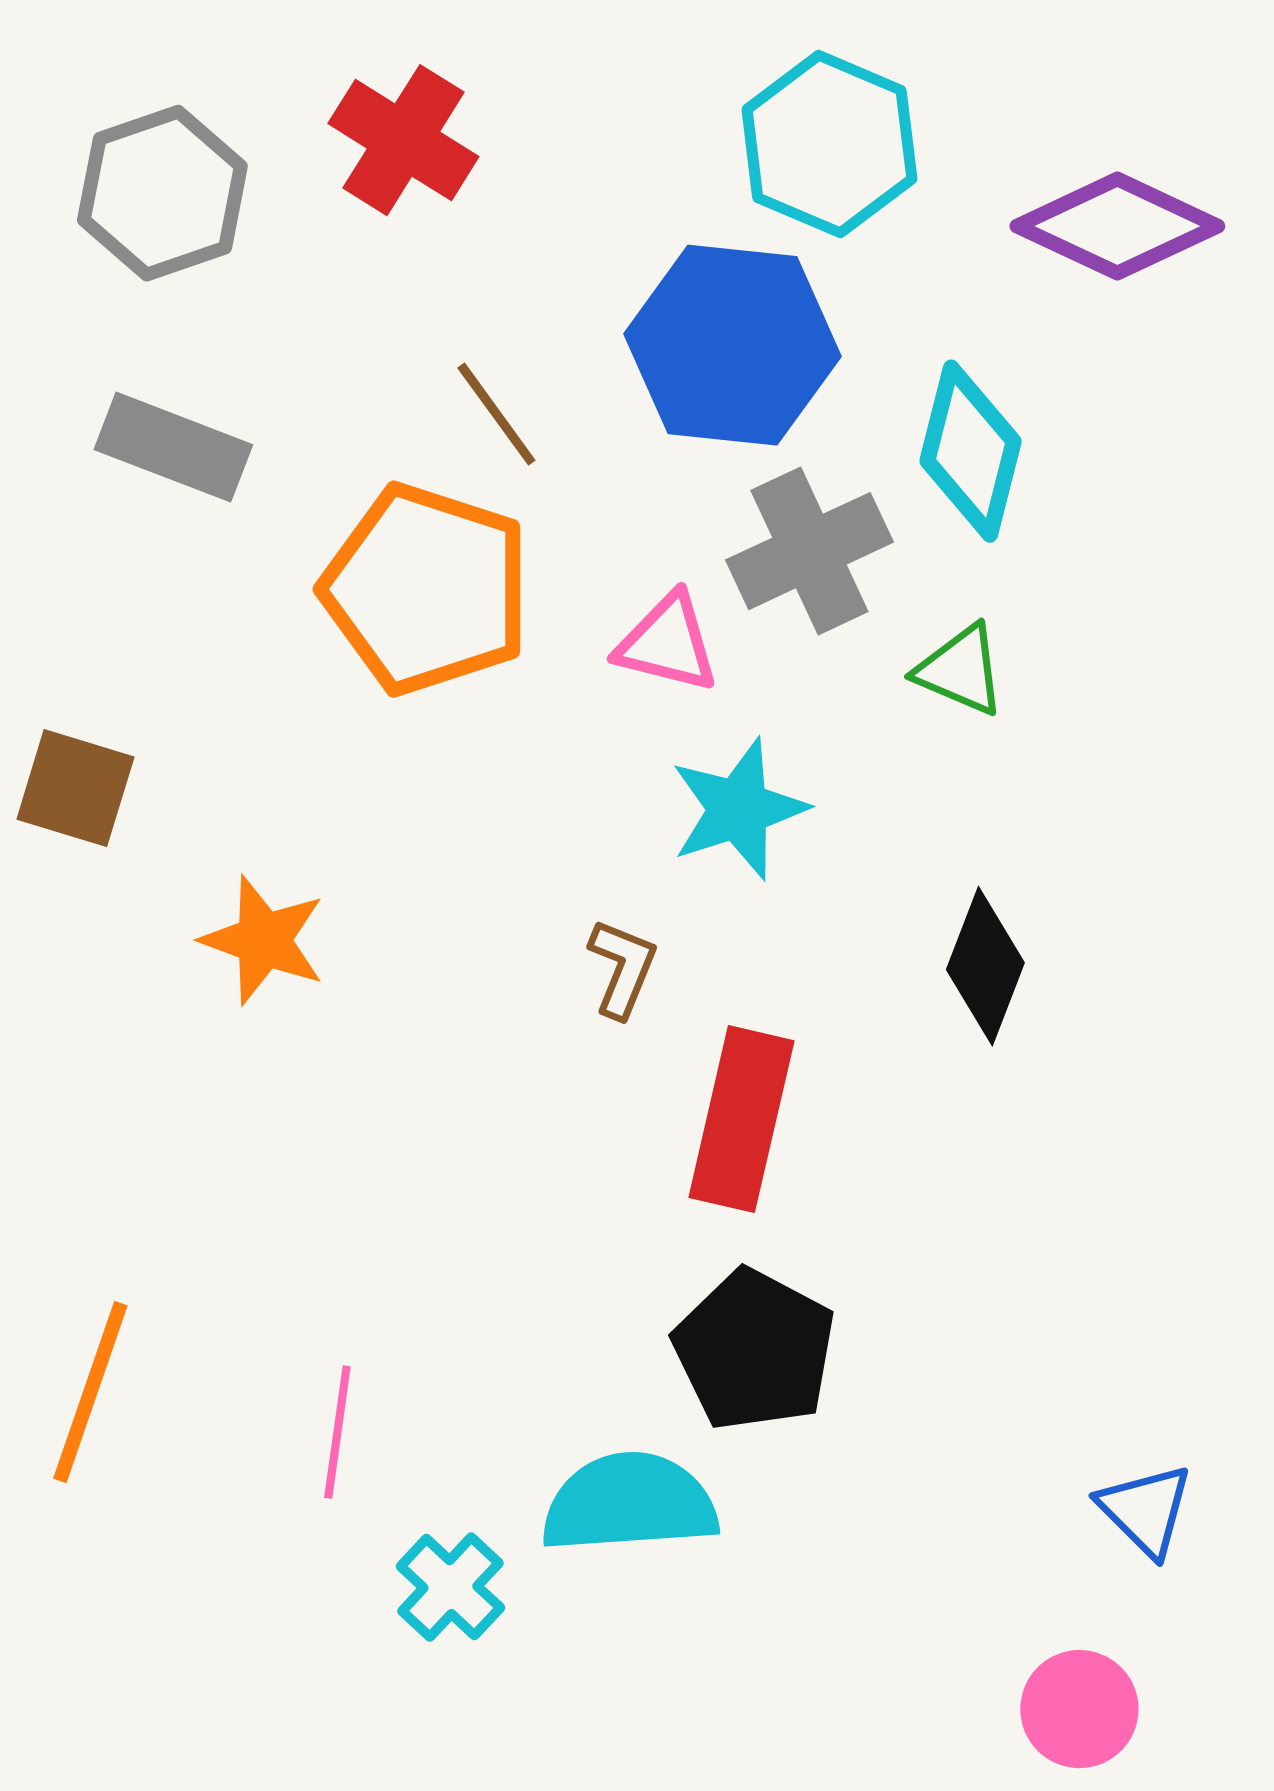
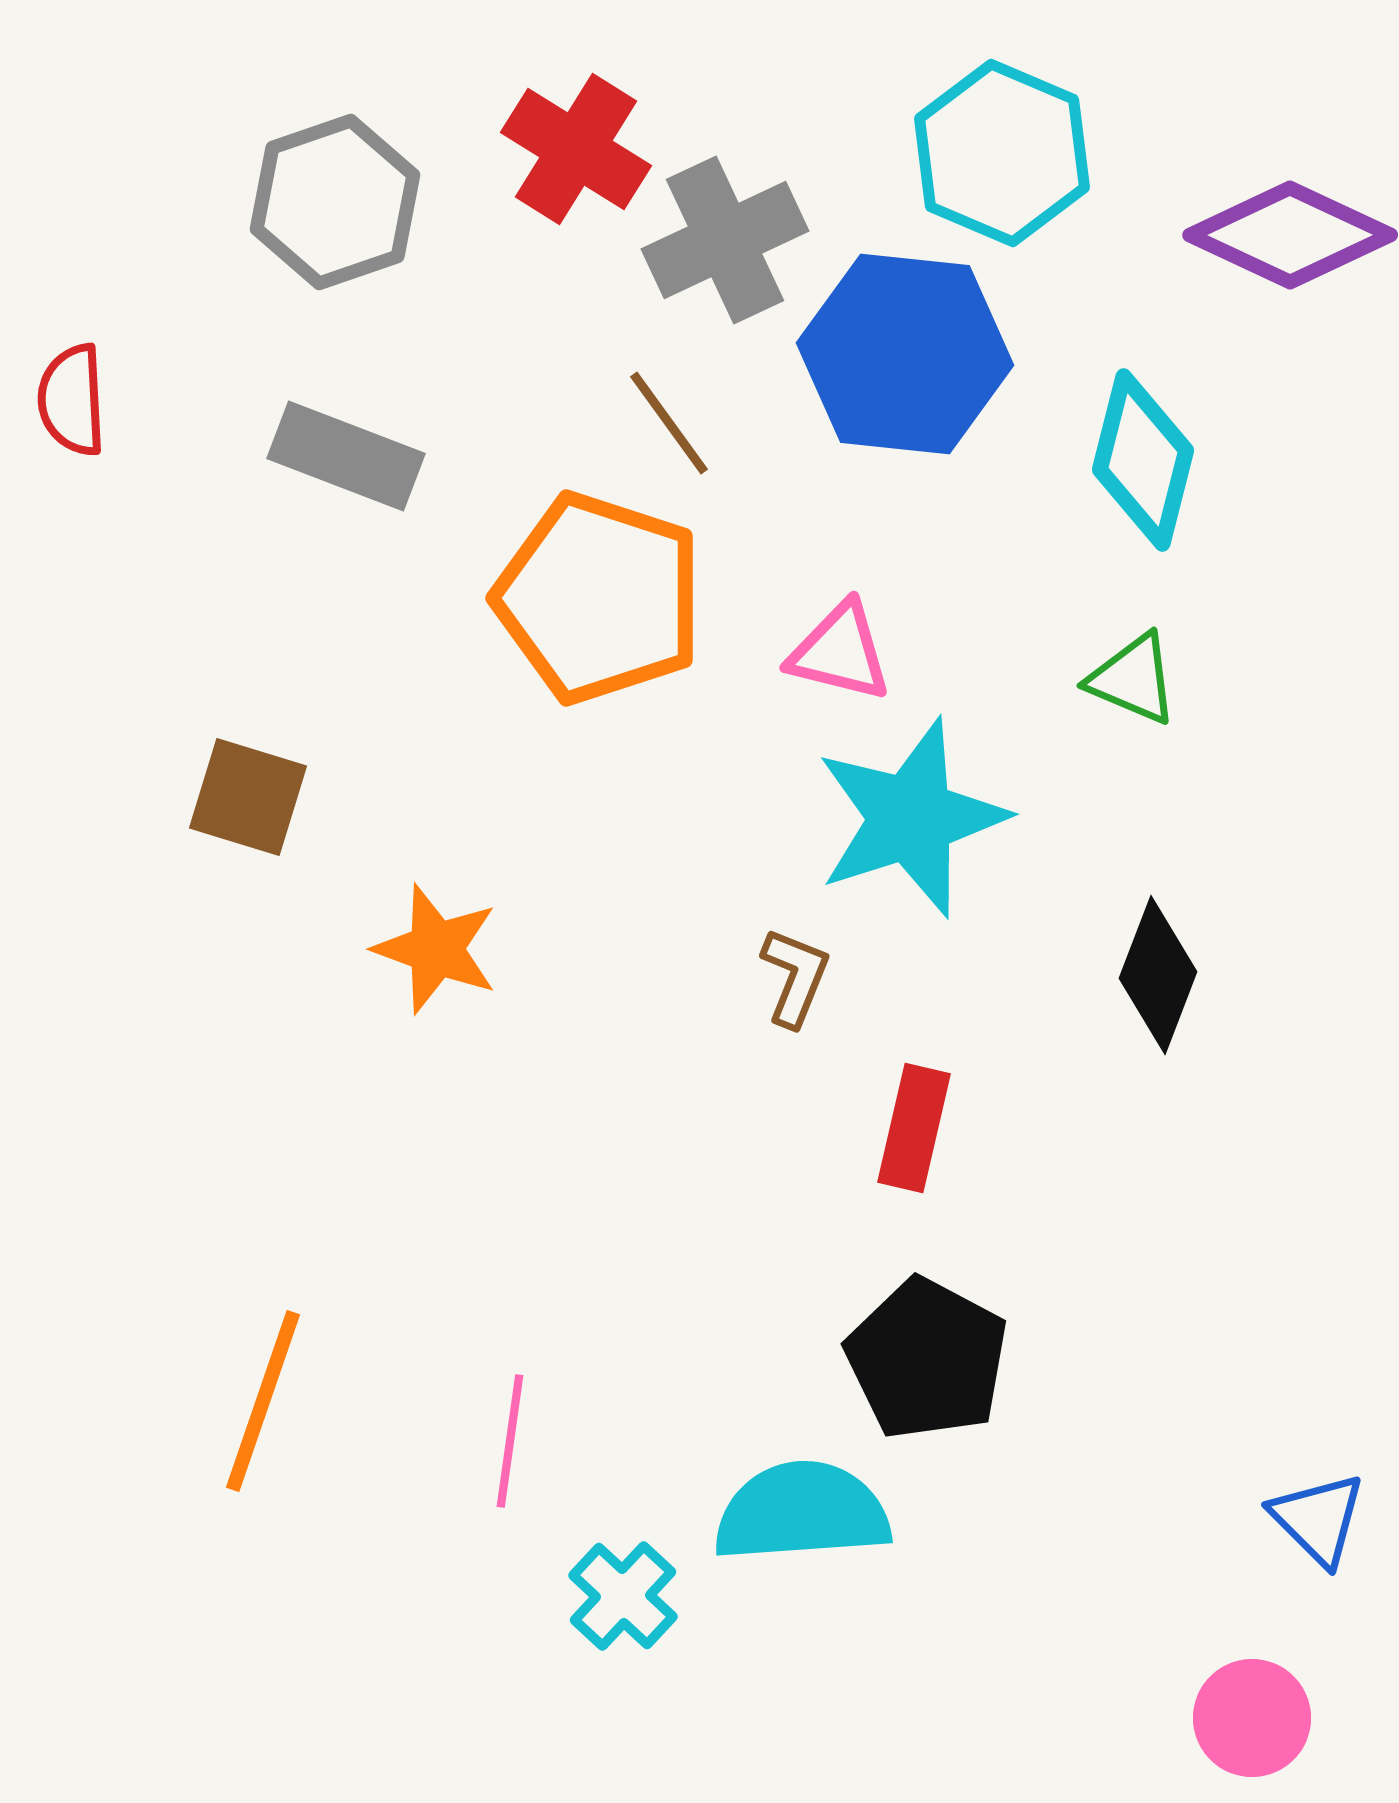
gray cross: (809, 551) -> (725, 240), moved
cyan star: (738, 809) -> (911, 818), size x1.4
red rectangle: (741, 1119) -> (914, 1128), size x0.7

